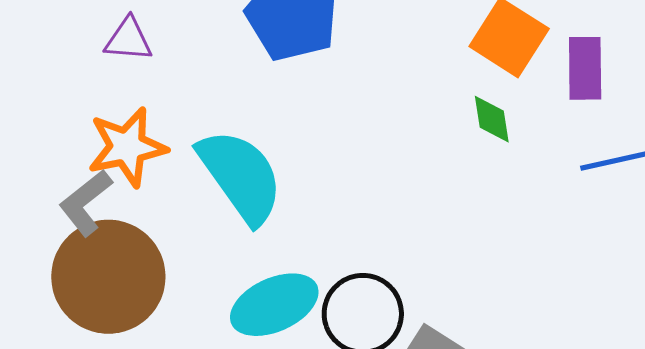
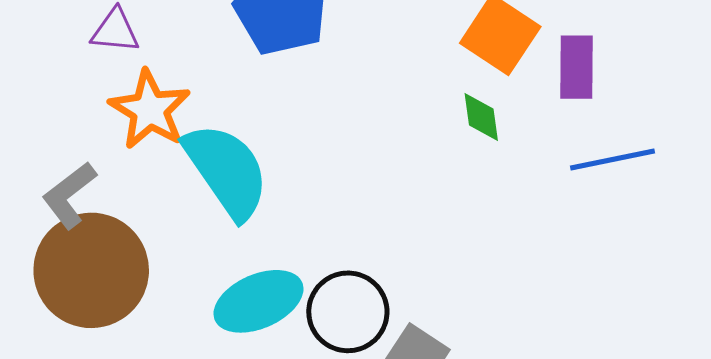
orange star: (127, 147) -> (150, 110), moved, turned -30

